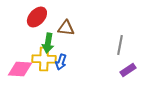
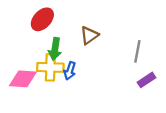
brown triangle: (66, 28) -> (89, 35), moved, turned -42

